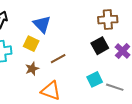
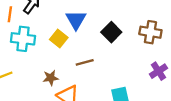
black square: (100, 46) -> (111, 32), moved, turned -30
brown star: (32, 69) -> (51, 78), moved

